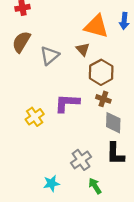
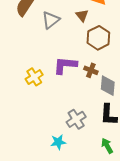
brown cross: (103, 99) -> (91, 70), moved
cyan star: (51, 183) -> (58, 142), moved
green arrow: (95, 186) -> (107, 146), moved

